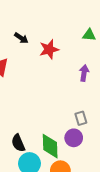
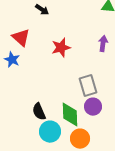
red star: (49, 49) -> (61, 48), moved
gray rectangle: (81, 118) -> (88, 86), moved, size x1.5

